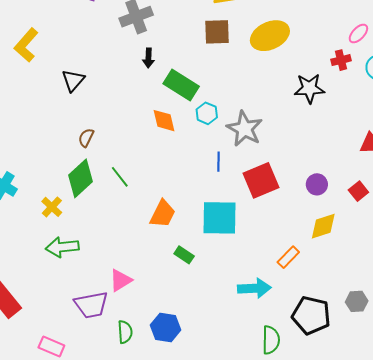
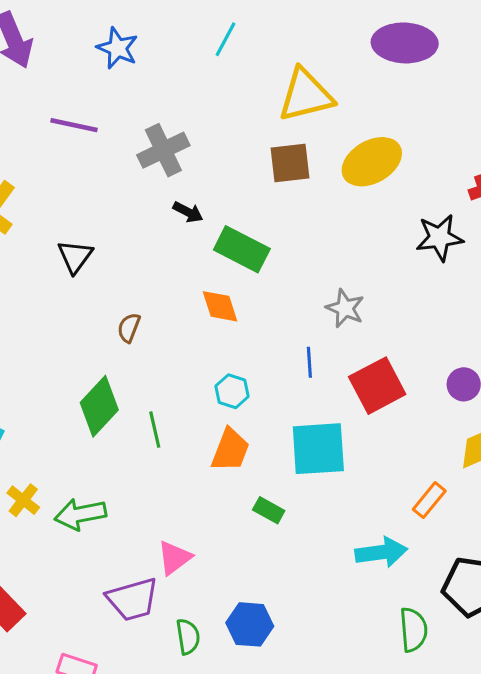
black arrow: (148, 58) -> (188, 212), turned -60
cyan hexagon: (207, 113) -> (232, 391), moved
gray star: (245, 129) -> (345, 308), size x0.7
brown semicircle: (86, 138) -> (129, 328), moved
green line: (120, 177) -> (155, 430), moved, turned 30
yellow cross: (52, 207) -> (23, 500), moved

